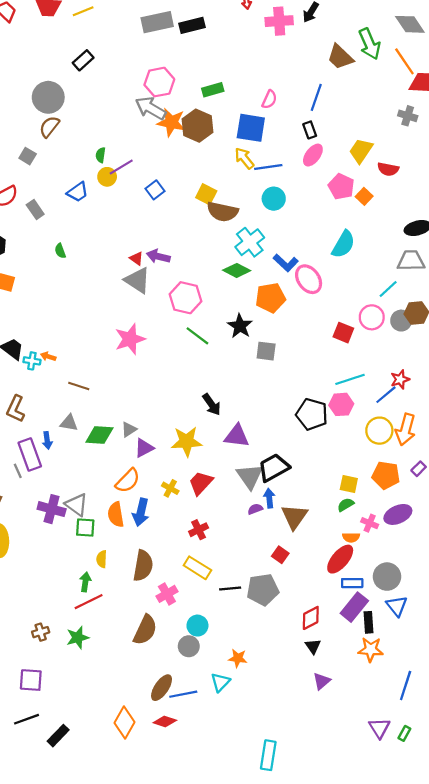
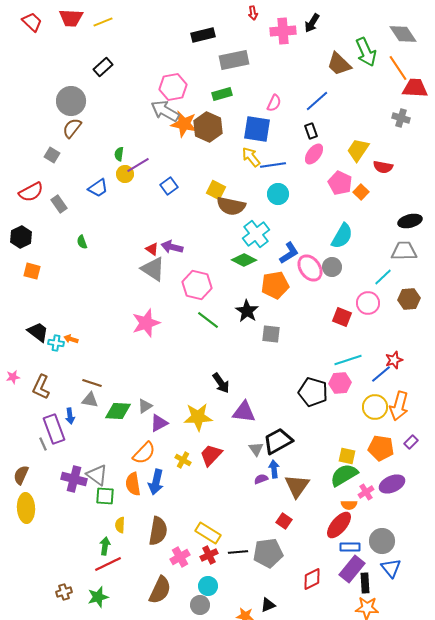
gray rectangle: (157, 22) -> (234, 60), moved
blue line: (316, 97) -> (317, 101), turned 30
blue L-shape: (286, 263) -> (289, 253), turned -75
gray circle: (401, 321) -> (332, 267), moved
brown line: (79, 386) -> (92, 383), moved
gray triangle: (250, 476) -> (256, 449), size x0.6
green semicircle: (346, 505) -> (344, 475), size x1.8
pink cross: (370, 523) -> (366, 492), turned 35
red cross: (199, 530) -> (209, 555), moved
black triangle: (313, 646) -> (268, 605), moved, turned 42

